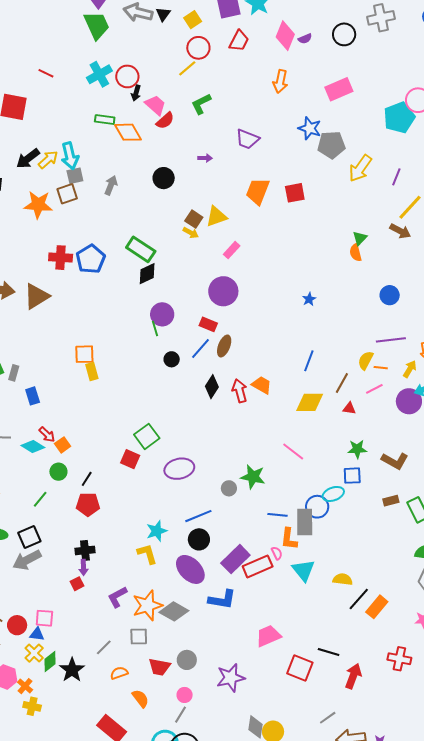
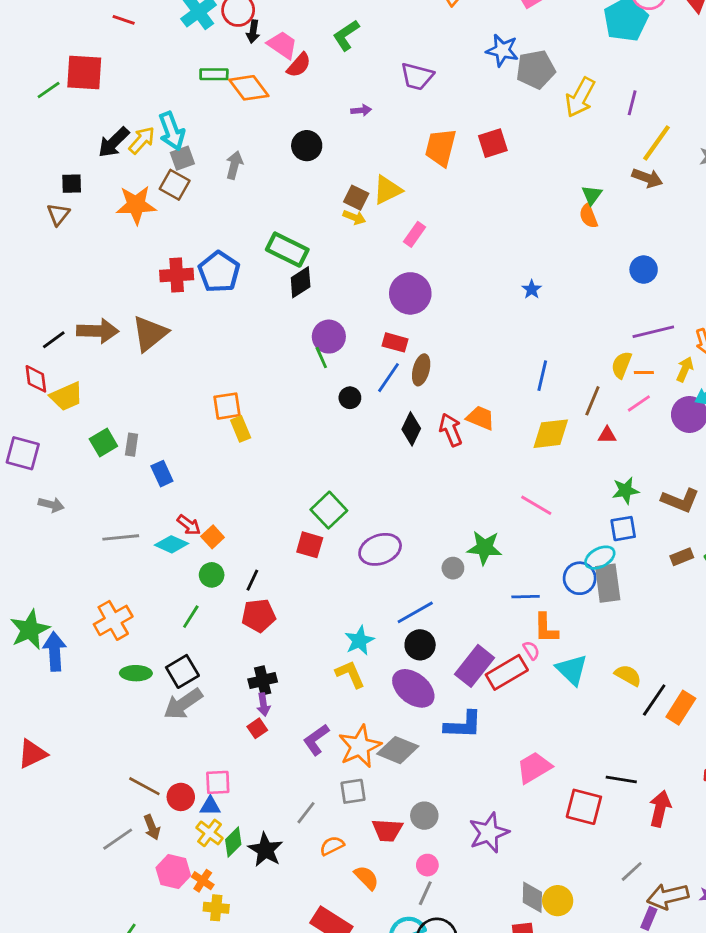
brown square: (67, 194) -> (175, 185), turned -35
gray rectangle: (305, 522) -> (608, 583), moved
yellow semicircle: (343, 579) -> (628, 675), turned 30

